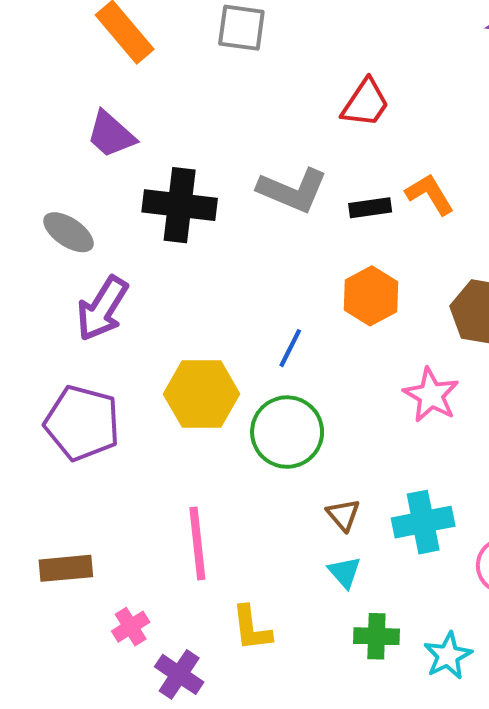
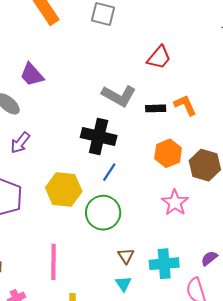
purple trapezoid: (111, 134) -> (32, 75), moved
black cross: (180, 205) -> (99, 136), moved
orange hexagon: (371, 296) -> (168, 153), moved
purple arrow: (102, 309) -> (20, 143), size x0.7

